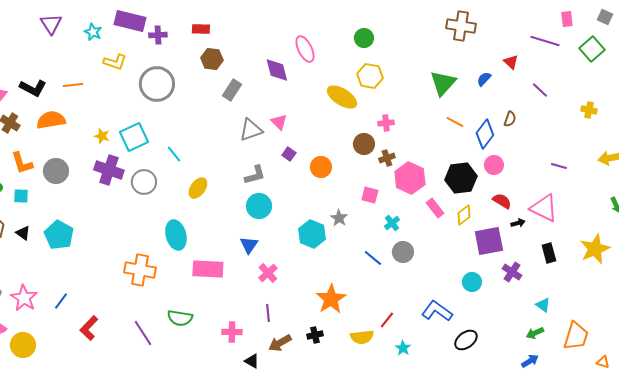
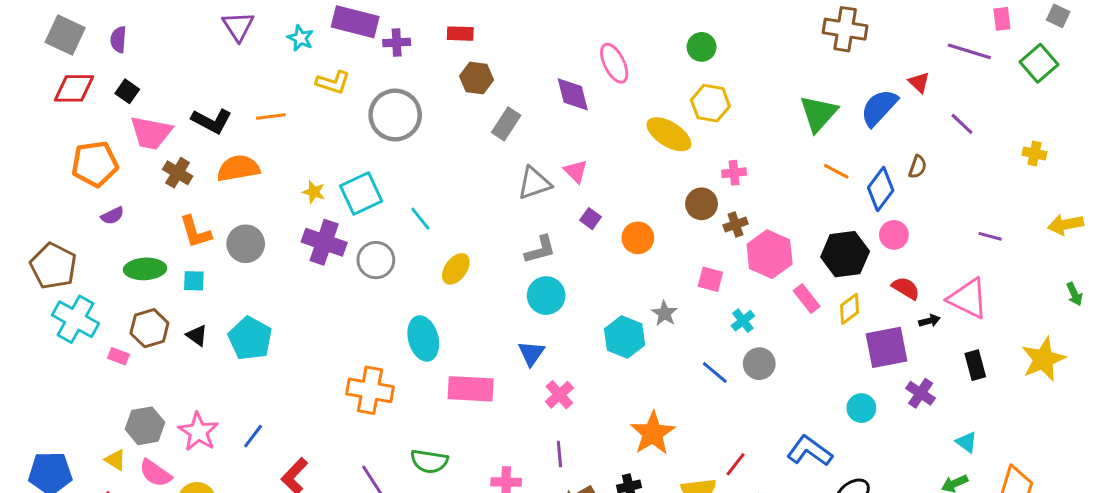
blue semicircle: (484, 79) -> (879, 108), size x1.8

